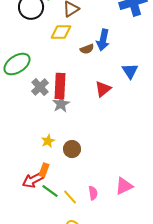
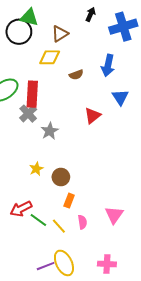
blue arrow: (103, 40) -> (108, 65), moved
red rectangle: (60, 86) -> (32, 94), moved
orange rectangle: (44, 170) -> (69, 201), moved
pink triangle: (124, 186) -> (114, 215), turned -30

